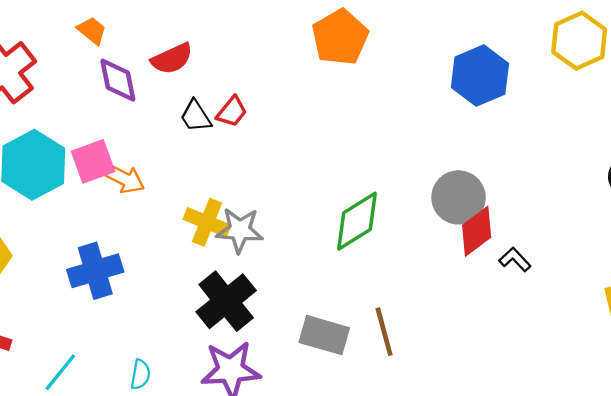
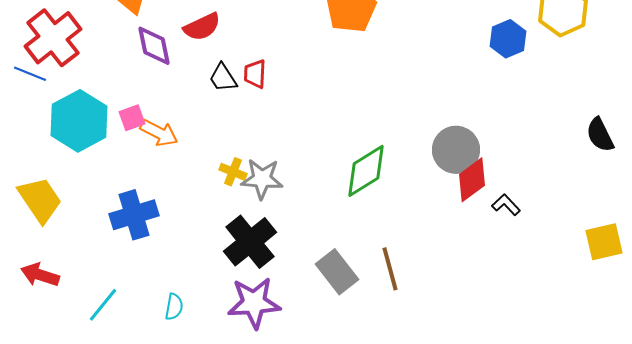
blue hexagon: (480, 76) -> (508, 39), moved, size x0.7
red trapezoid: (232, 112) -> (255, 74), turned 144
pink square: (93, 161) -> (132, 118), size x0.7
yellow cross: (207, 222) -> (233, 172), size x0.7
gray rectangle: (324, 335) -> (337, 272), turned 36

